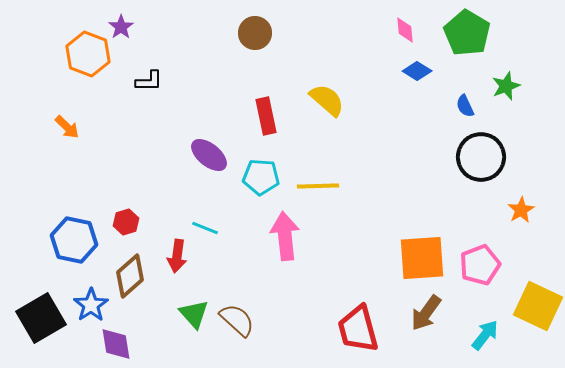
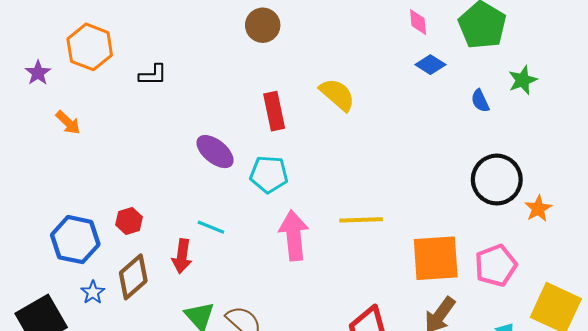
purple star: (121, 27) -> (38, 73), moved
black circle: (481, 157) -> (497, 180), moved
yellow line: (318, 186) -> (361, 220), moved
blue star: (91, 305) -> (93, 292), moved, size x0.7

